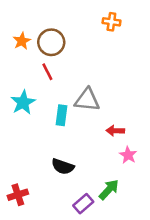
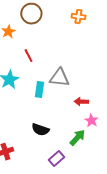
brown circle: (51, 42) -> (31, 14), moved
green arrow: (109, 190) -> (77, 138), moved

